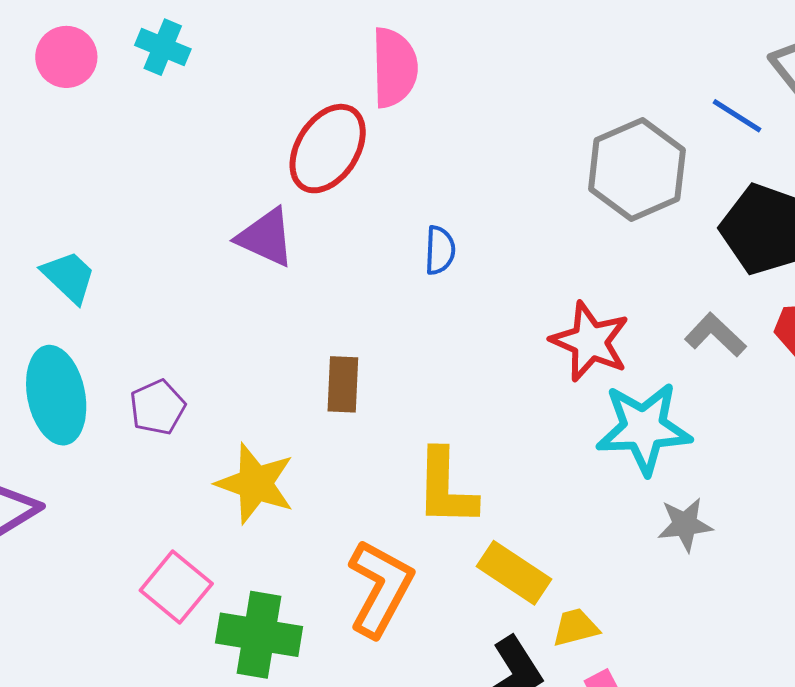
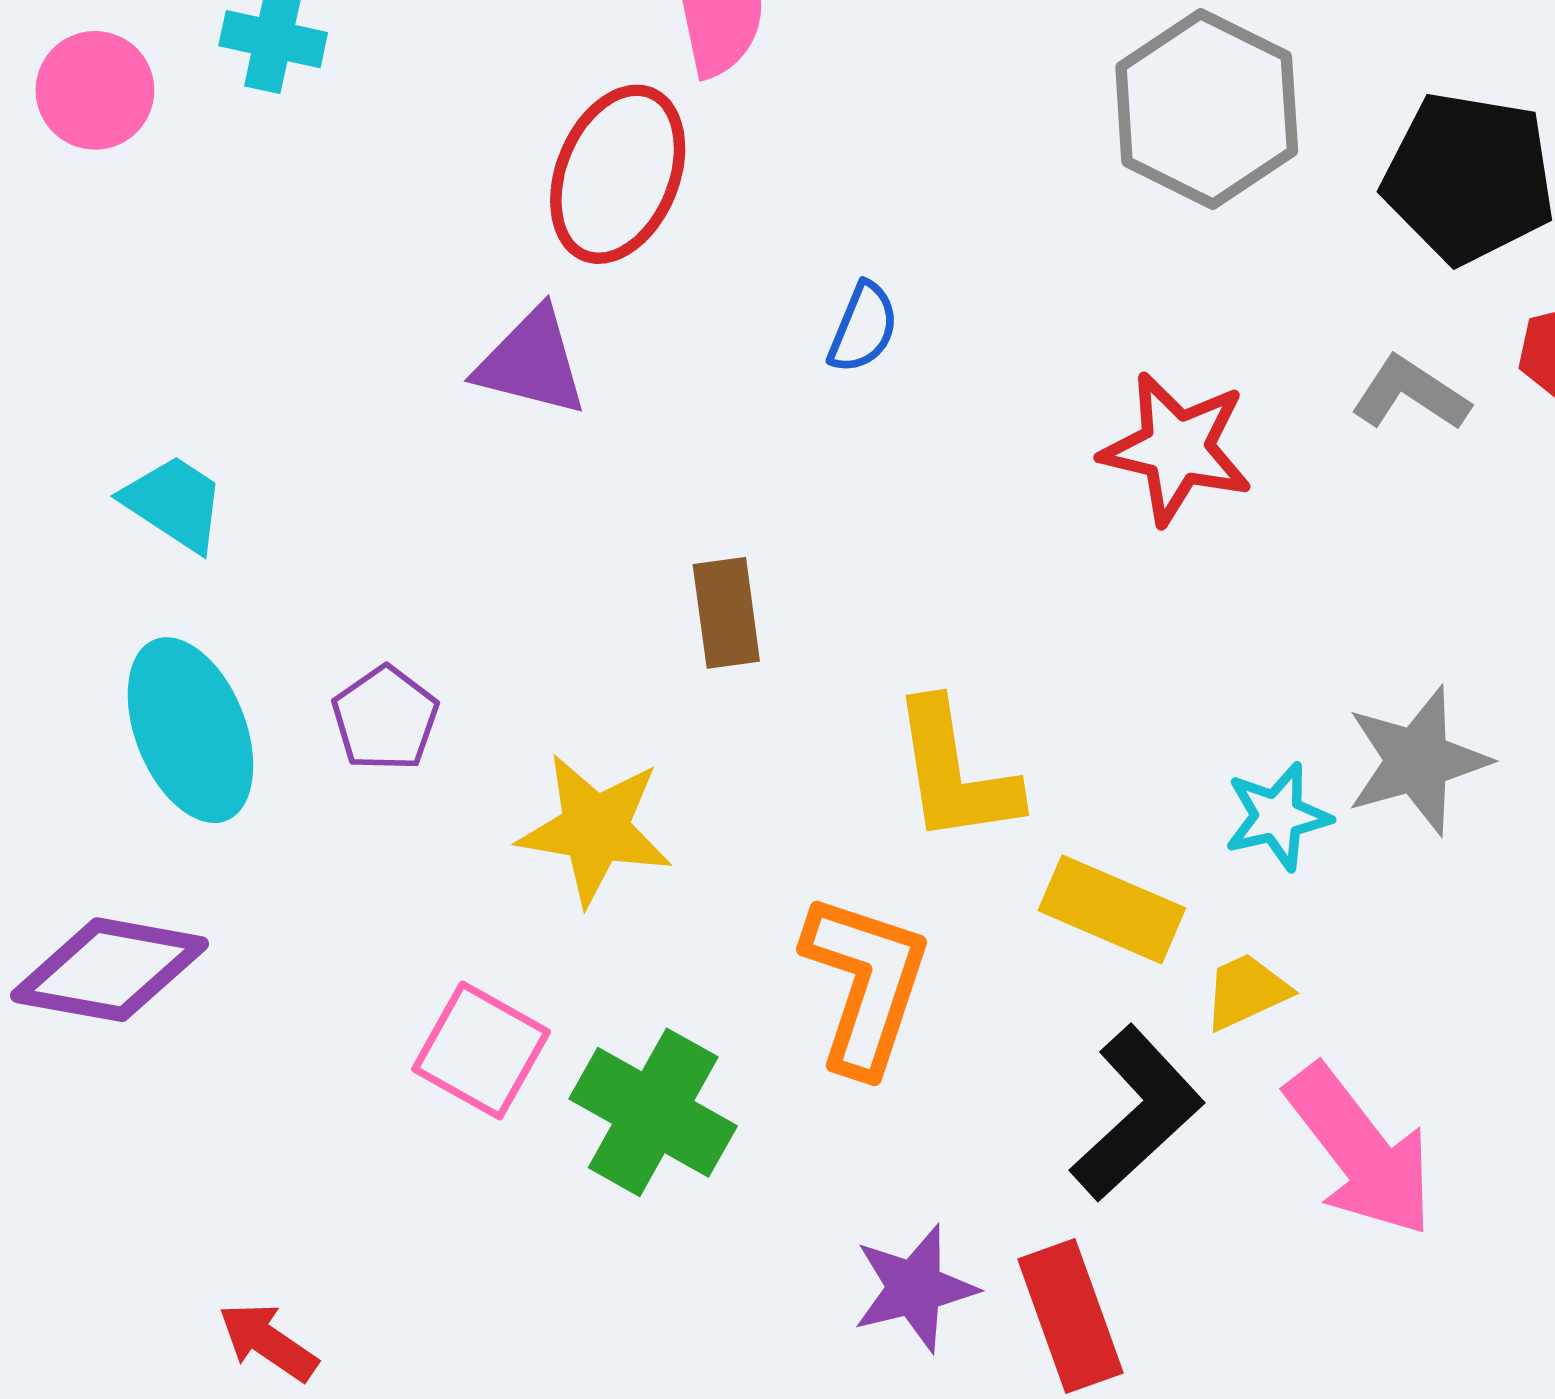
blue semicircle: (440, 250) -> (863, 328), turned 30
cyan star: (644, 428) -> (1277, 816), moved, size x0.6
gray star: (685, 525) -> (1417, 761), size x1.4
green cross: (259, 635) -> (653, 1112), turned 30

